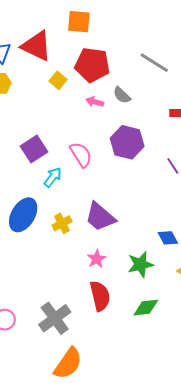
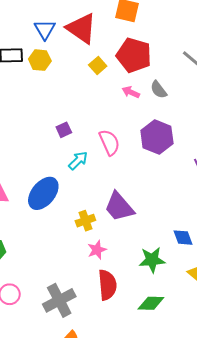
purple square: (34, 149) -> (64, 130), size x0.6
yellow cross: (62, 223) -> (85, 221), moved
pink star: (97, 259) -> (97, 250), moved

